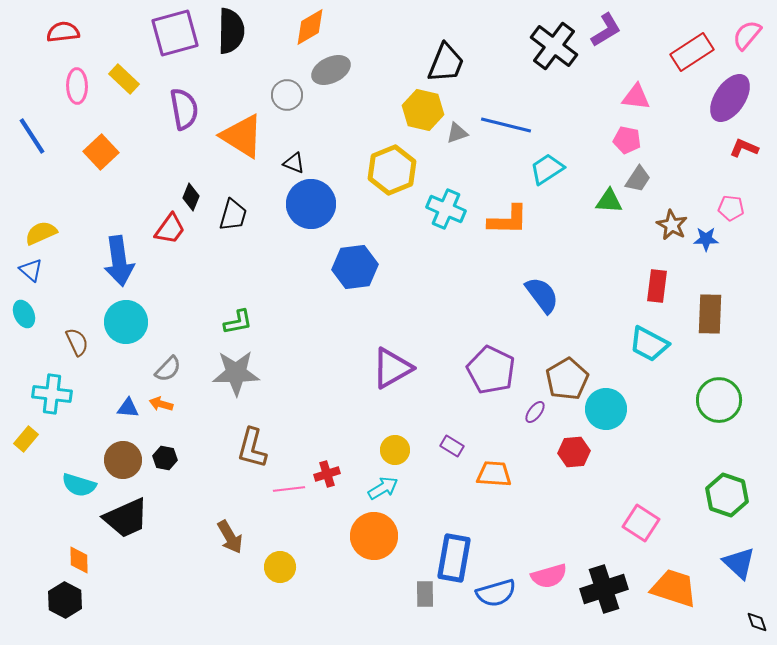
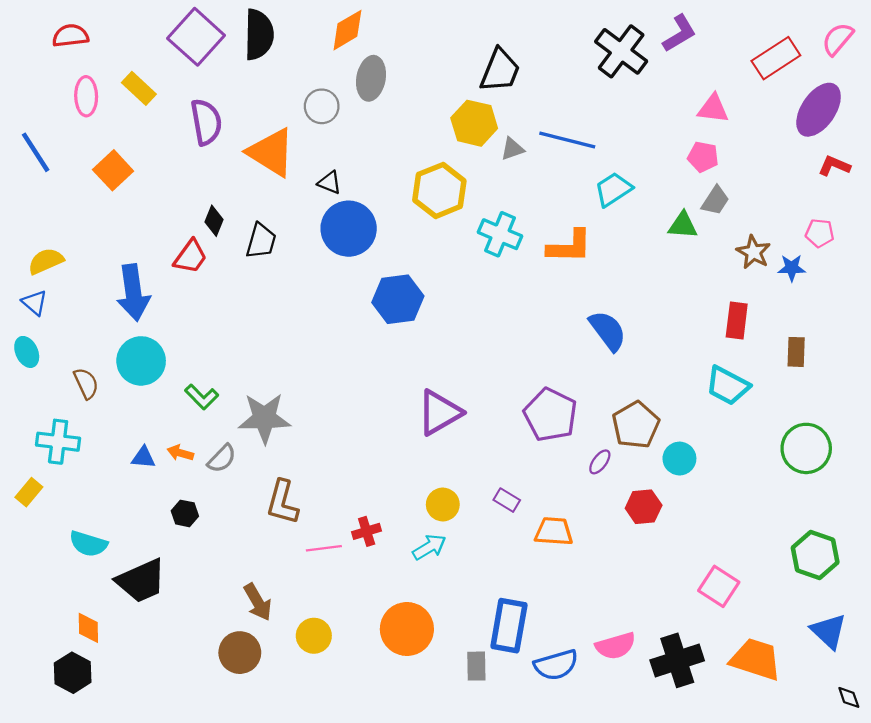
purple square: (175, 33) -> (196, 37), turned -33
gray ellipse: (331, 70) -> (371, 78), turned -54
brown rectangle: (710, 314) -> (796, 352), size x0.7
green L-shape: (238, 322) -> (202, 397), moved, turned 56
gray semicircle: (168, 369) -> (222, 459), moved
cyan circle: (606, 409) -> (679, 459), size x0.7
brown circle: (123, 460) -> (240, 653), moved
orange circle: (374, 536) -> (407, 629), moved

